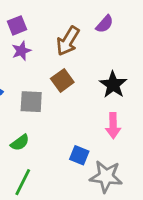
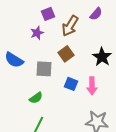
purple square: (17, 25) -> (48, 14), moved
pink arrow: (113, 126) -> (92, 86), moved
blue square: (79, 155) -> (71, 84), moved

